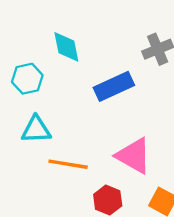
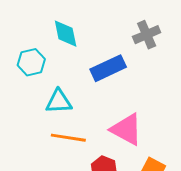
cyan triangle: (36, 130) -> (59, 102), moved

